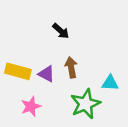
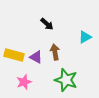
cyan triangle: (110, 83) -> (85, 37), moved, turned -32
green star: (85, 104) -> (66, 80), turned -30

